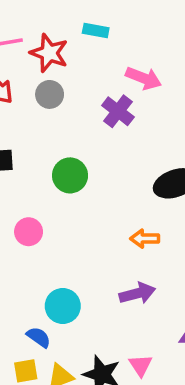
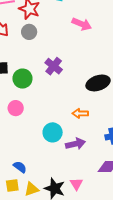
purple cross: (118, 111) -> (54, 66), moved
green circle: (70, 175) -> (22, 79), moved
cyan circle: (63, 306) -> (53, 132), moved

